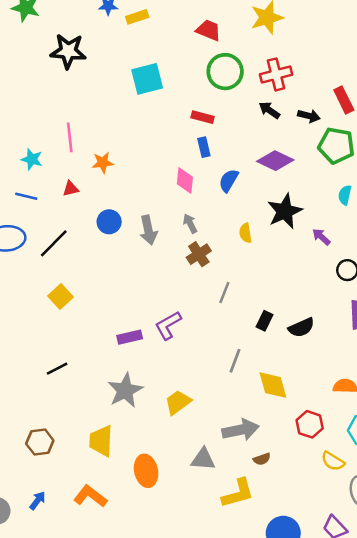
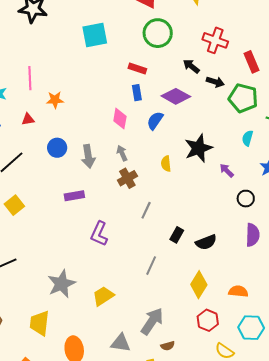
red cross: (276, 74) -> (215, 40), moved, turned 30
black arrow: (309, 116) -> (215, 82), moved
purple diamond: (275, 161) -> (176, 96), moved
purple L-shape: (168, 325) -> (99, 234), turned -40
purple rectangle: (130, 337) -> (74, 196), moved
yellow diamond: (273, 385) -> (199, 285), moved, turned 44
gray arrow: (241, 430) -> (152, 321), turned -48

